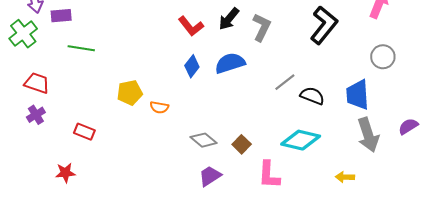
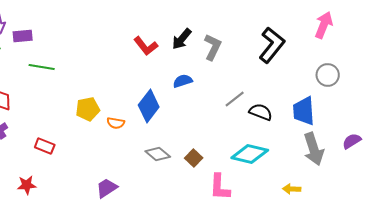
blue semicircle: (230, 63) -> (183, 81), size x0.7
blue diamond: (192, 66) -> (149, 106), moved, size x1.5
purple trapezoid: (210, 176) -> (107, 188), moved

